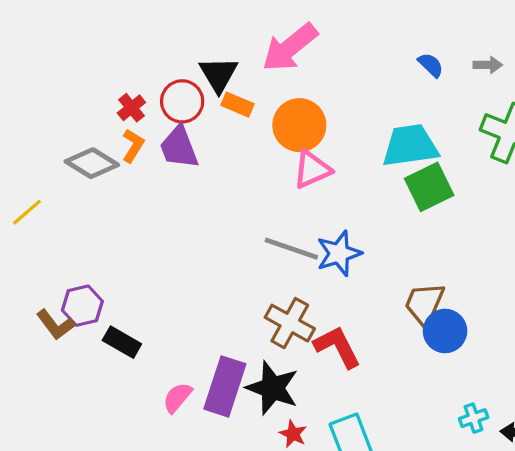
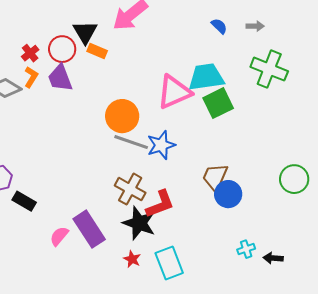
orange circle: (299, 125) -> (122, 116), moved
pink triangle: (312, 169) -> (174, 92), moved, size x1.4
red L-shape: (337, 347) -> (160, 204), turned 96
purple rectangle: (225, 386) -> (89, 229), turned -51
black star: (272, 388) -> (139, 223), moved

